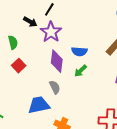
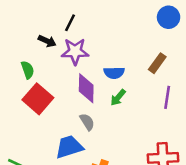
purple star: (51, 32) -> (75, 51), turned -30
red square: (19, 66) -> (38, 99), size x1.6

